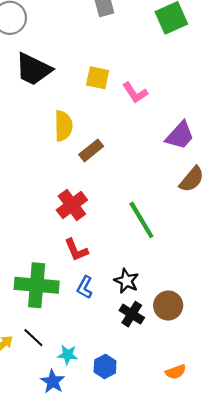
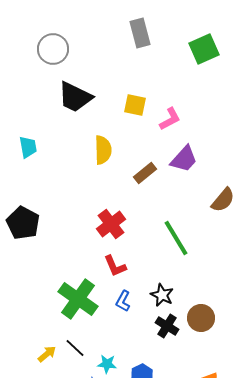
pink L-shape: (135, 93) -> (170, 119), turned -85
purple trapezoid: (180, 135) -> (184, 159), moved
brown rectangle: (91, 150) -> (145, 173), moved
green cross: (37, 285) -> (78, 299), turned 30

